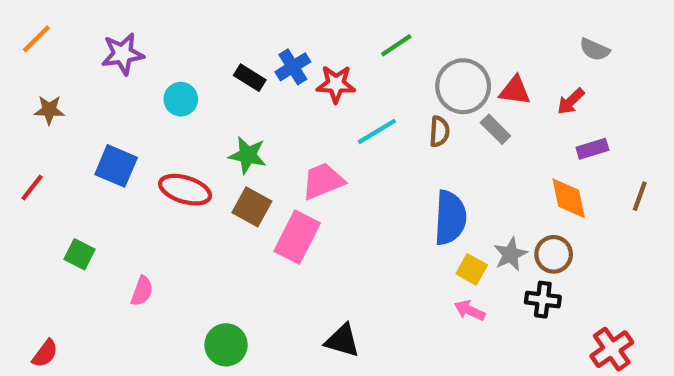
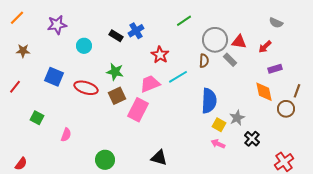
red star: (336, 84) -> (160, 55), moved, turned 30
cyan line: (377, 131) -> (178, 77), moved
brown square: (252, 207) -> (117, 96), turned 36
brown circle: (554, 254) -> (286, 109), moved
black cross: (543, 300) -> (252, 139), turned 35

